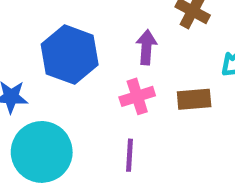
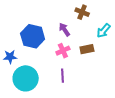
purple arrow: (146, 47) -> (64, 30), turned -32

